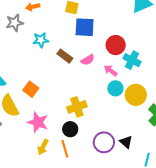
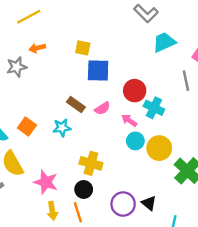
cyan star: (41, 40) -> (62, 128), moved
orange square: (31, 89) -> (27, 126), moved
yellow cross: (77, 107) -> (91, 163), turned 36
yellow arrow: (43, 147) -> (52, 211), turned -35

